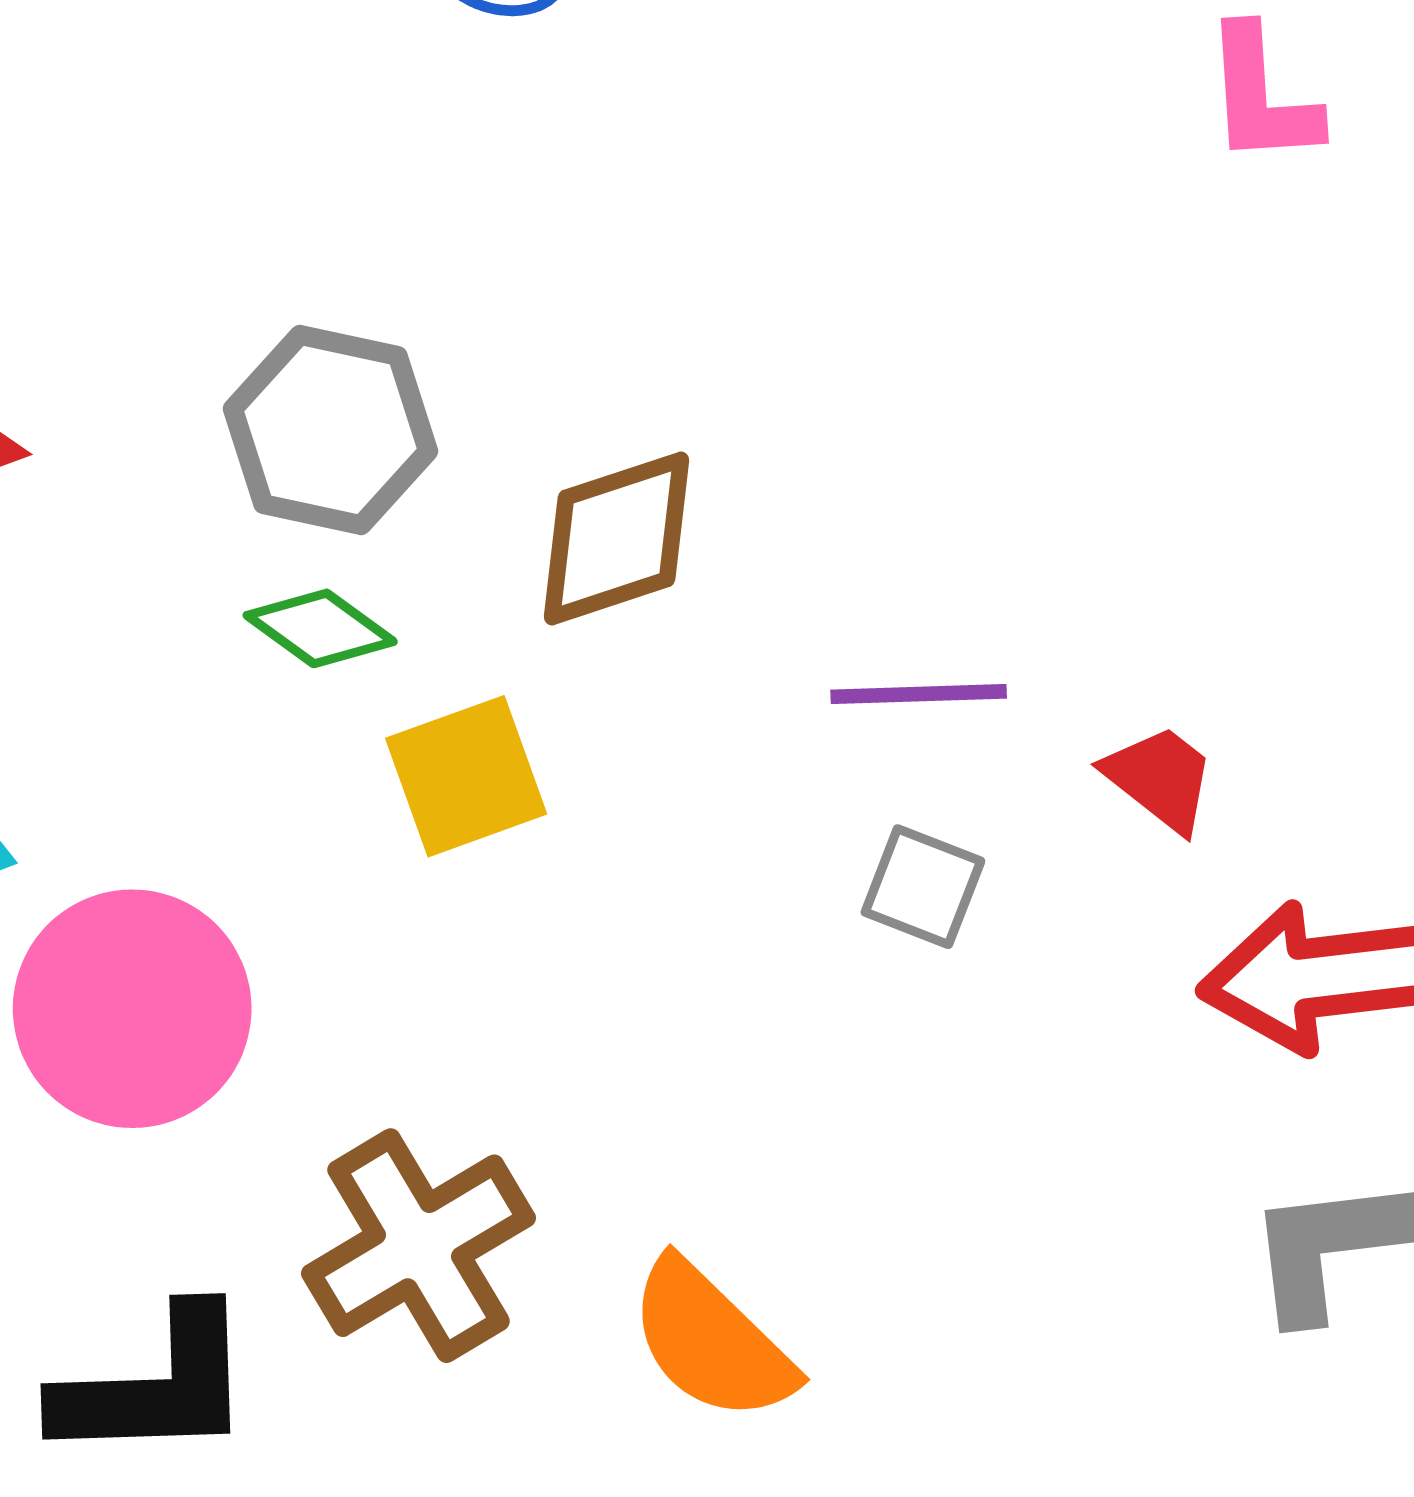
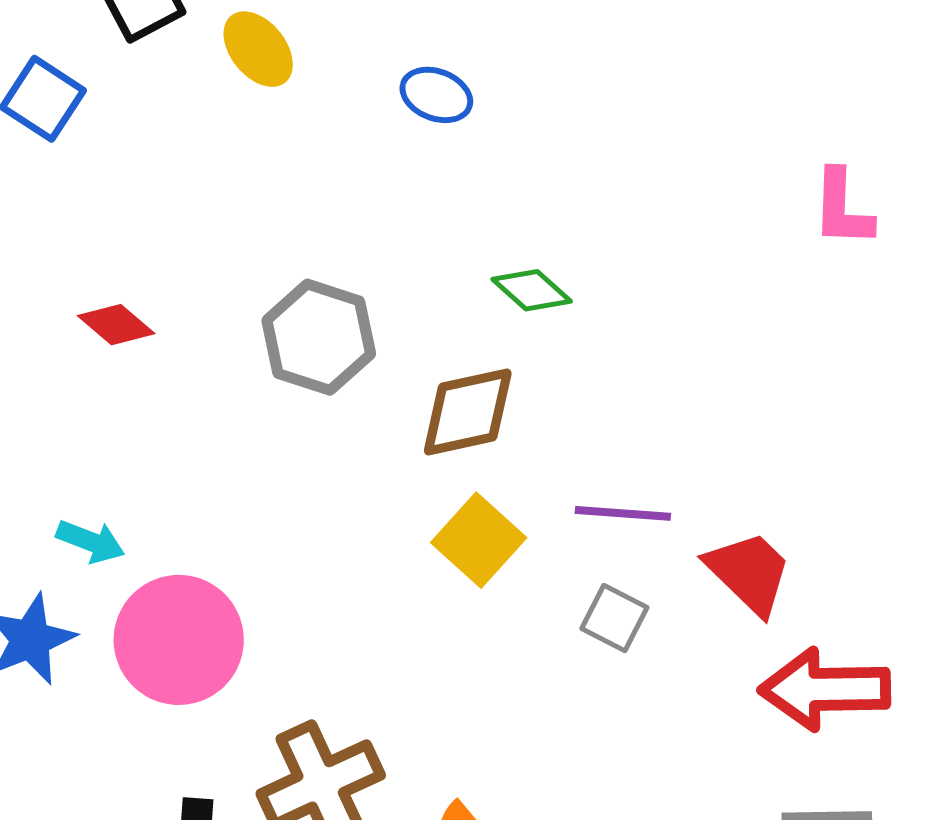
green diamond: (320, 628) -> (532, 290), moved
yellow square: (466, 776) -> (479, 540), moved, turned -34
red trapezoid: (1160, 778) -> (749, 573), size x1.4

